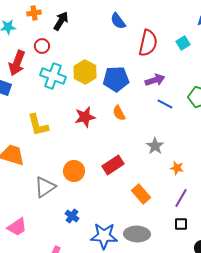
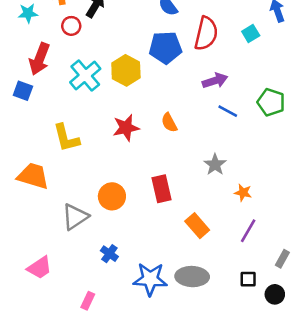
red circle: (42, 46) -> (71, 26), moved
cyan cross: (53, 76) -> (85, 76), turned 30
blue pentagon: (116, 79) -> (165, 48), moved
red rectangle: (113, 165) -> (162, 189), turned -70
black square: (181, 224) -> (248, 279), moved

